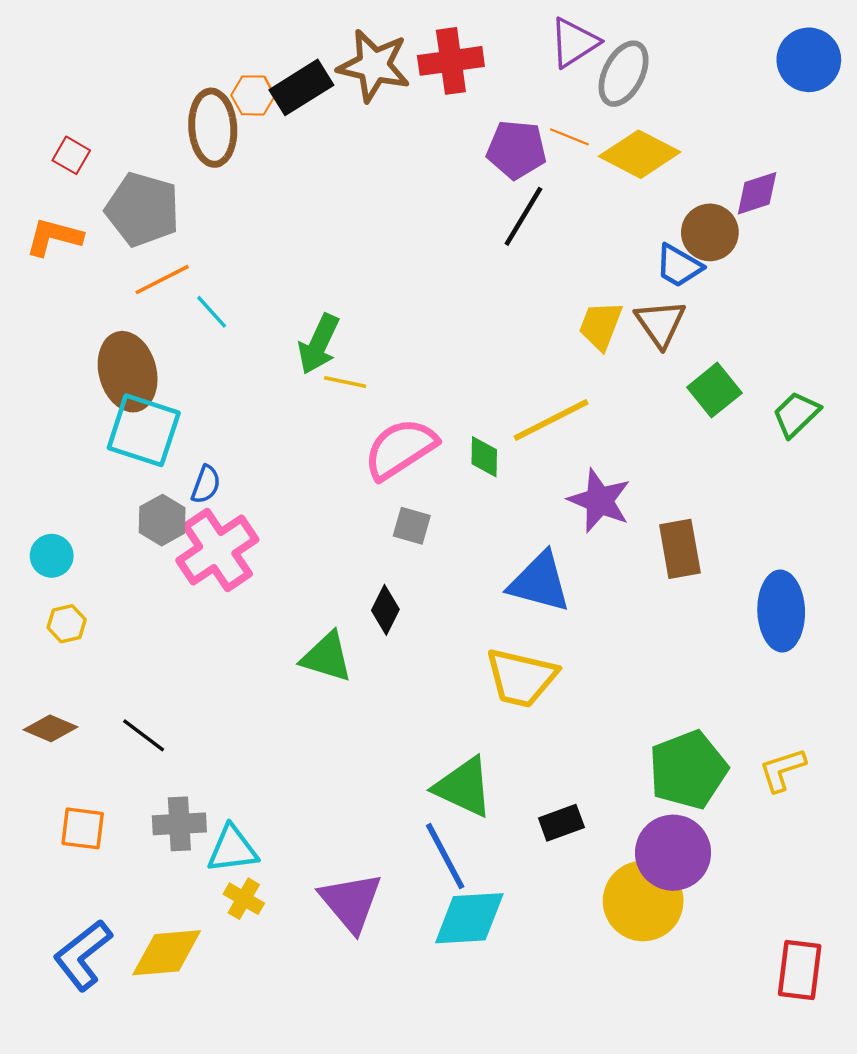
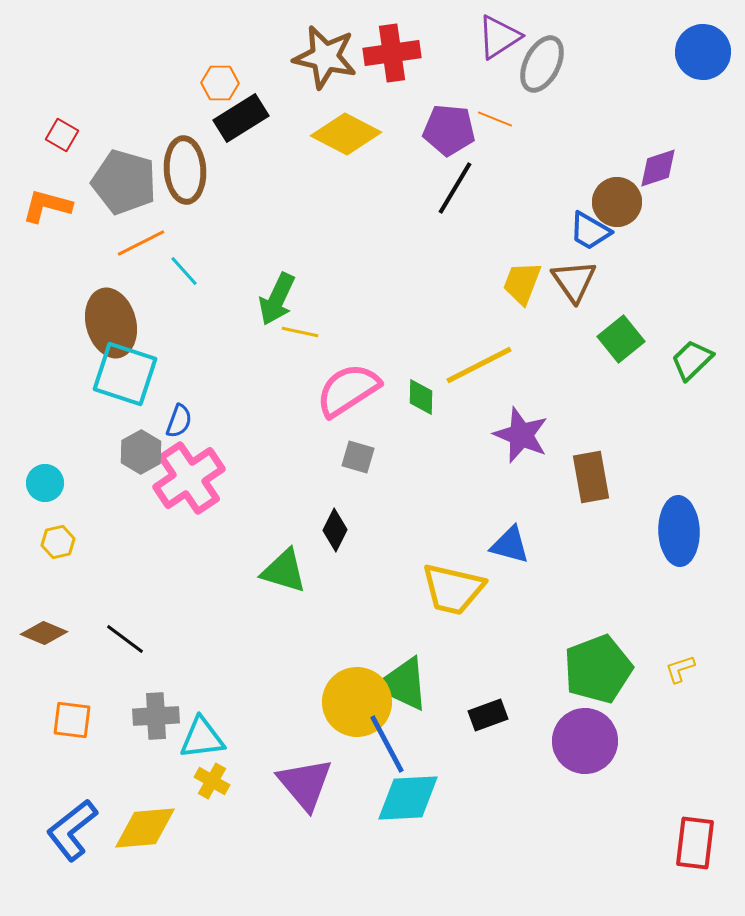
black rectangle: (301, 87) -> (241, 118), moved
brown ellipse: (213, 128) -> (185, 170), moved
yellow diamond: (640, 154) -> (346, 134), moved
blue triangle: (540, 582) -> (510, 545), moved, size x0.7
yellow L-shape: (782, 770) -> (680, 669), size x0.7
yellow circle: (643, 901) -> (357, 702), moved

